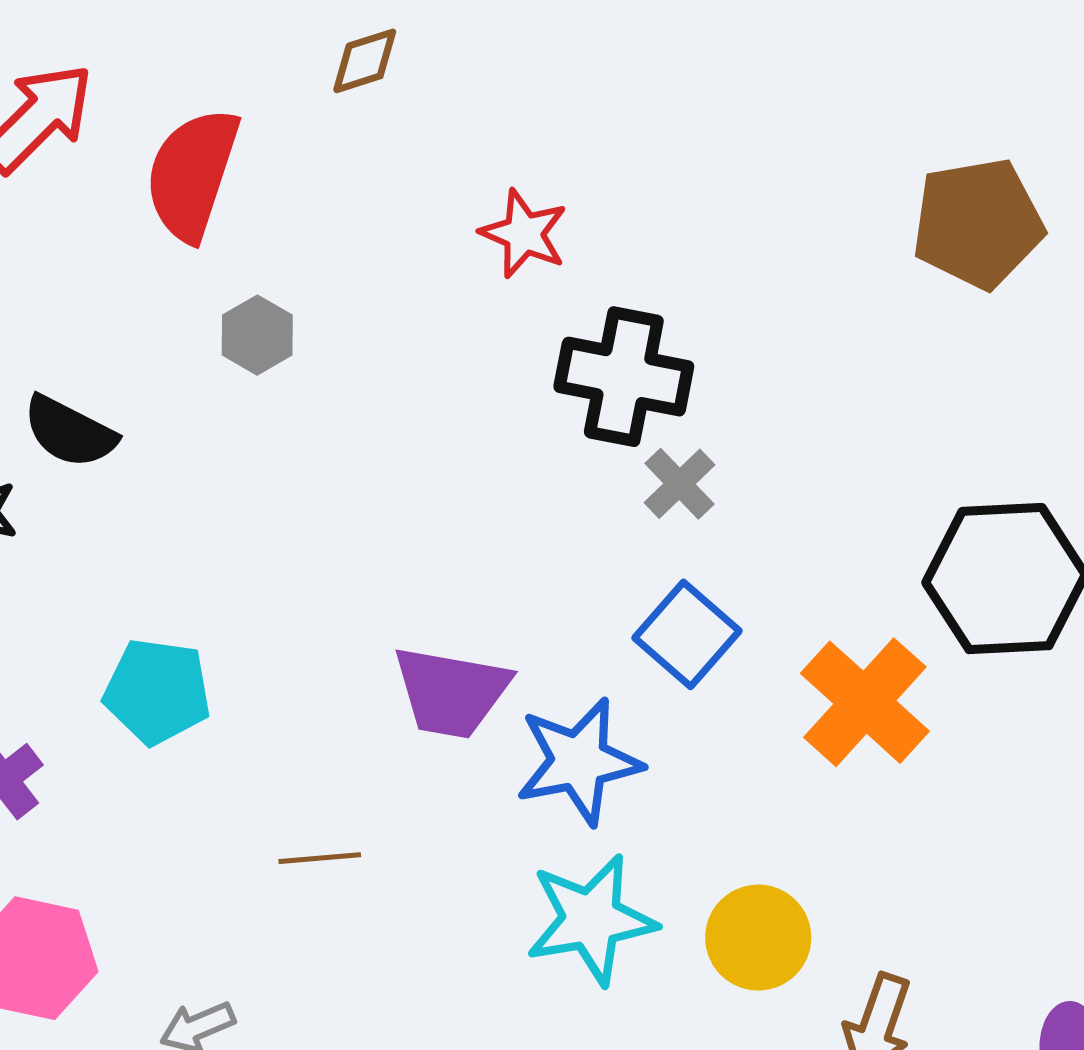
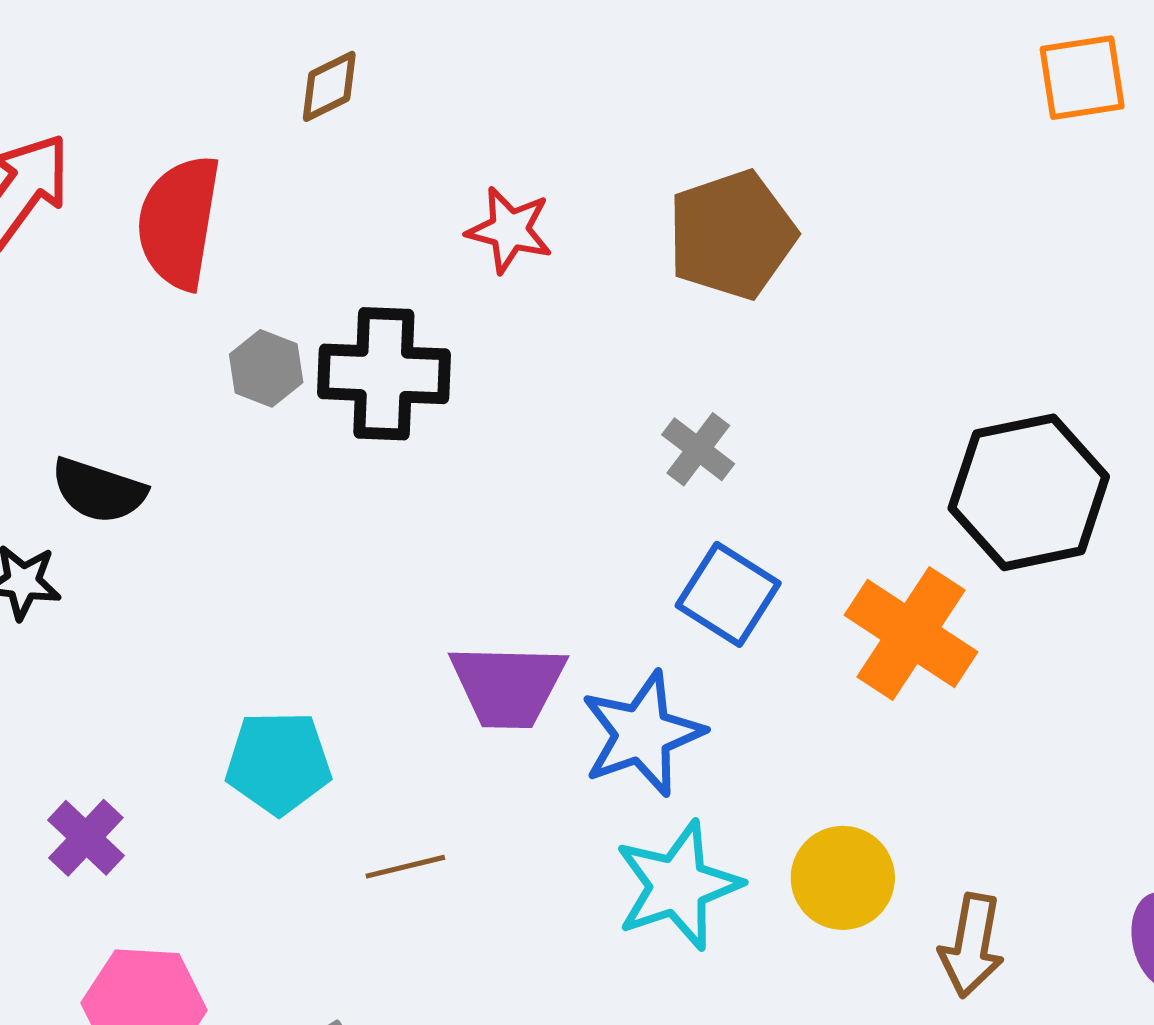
brown pentagon: (978, 223) -> (732, 235), moved
black cross: (624, 377) -> (384, 374), moved
cyan pentagon: (157, 691) -> (278, 763), moved

